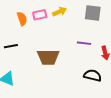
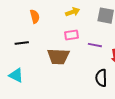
pink rectangle: (40, 15) -> (71, 35), moved
black semicircle: (93, 75) -> (101, 78), turned -108

